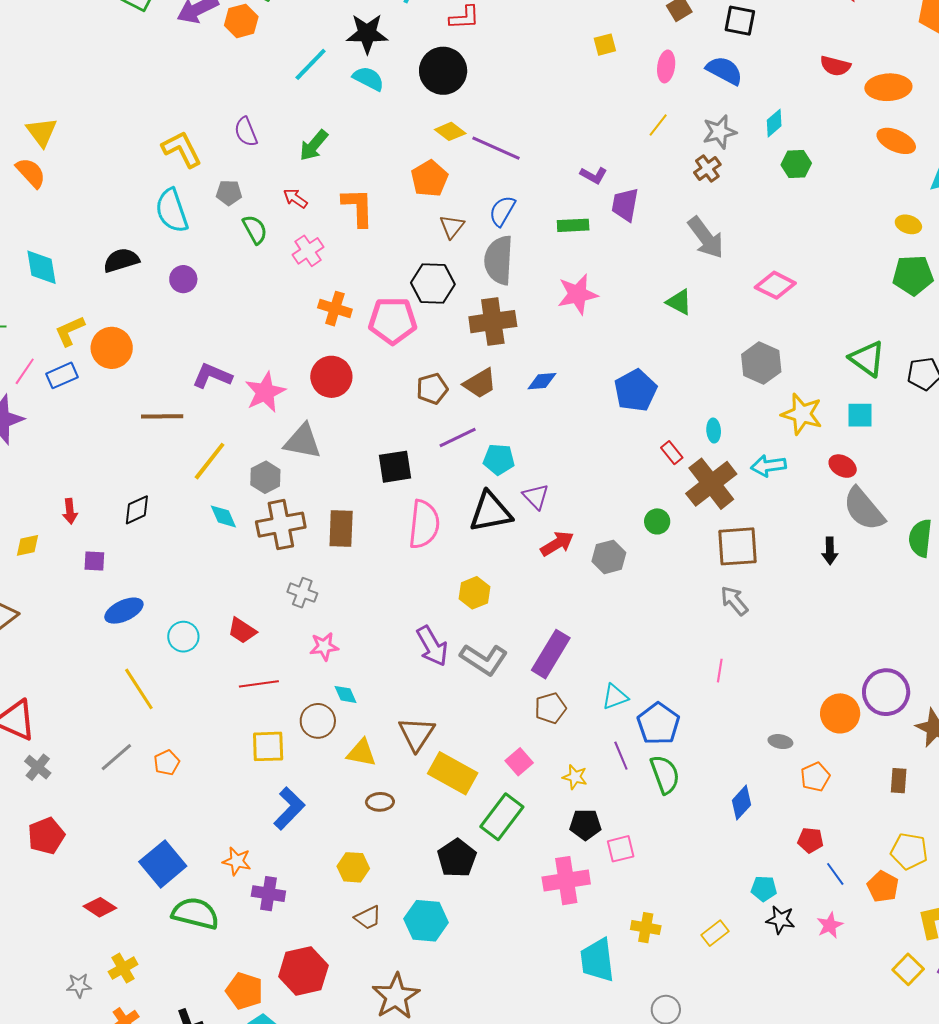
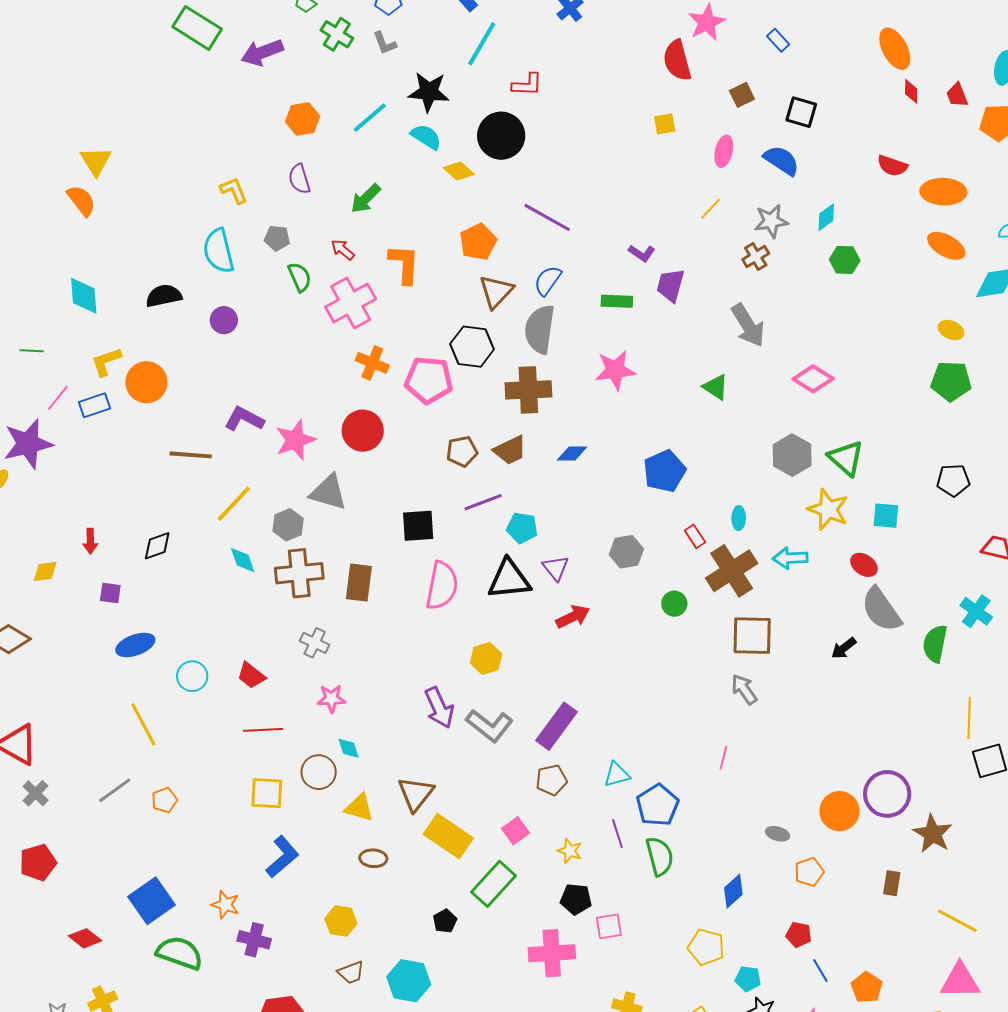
orange hexagon: (241, 21) -> (303, 119), moved
yellow diamond: (450, 131) -> (459, 171), moved
yellow L-shape: (182, 149) -> (234, 190), size x0.7
brown triangle: (452, 226) -> (496, 292), size x1.4
pink cross: (308, 251) -> (351, 303), size x1.6
green triangle: (867, 359) -> (846, 458), moved
black arrow: (830, 551) -> (844, 648), turned 48
gray hexagon: (609, 557) -> (626, 552), moved
yellow pentagon: (909, 851) -> (706, 947), moved
black pentagon: (457, 858) -> (445, 921), size x0.6

